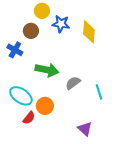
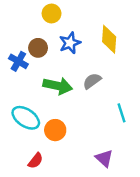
blue star: (61, 24) -> (70, 43), moved, turned -30
brown circle: (31, 31) -> (38, 48), moved
gray semicircle: (73, 83) -> (92, 81), moved
red semicircle: (29, 118) -> (36, 161), moved

